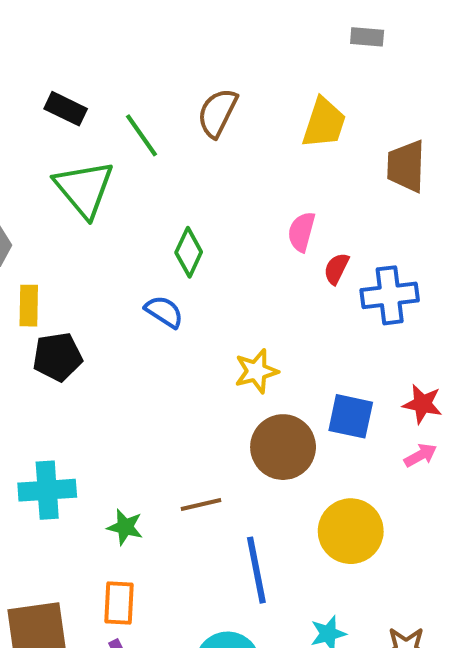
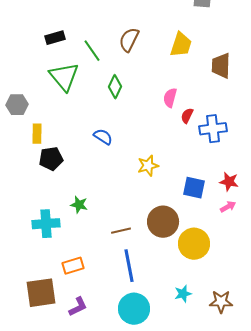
black rectangle: (66, 109) -> (55, 38), turned -42
green diamond: (189, 252) -> (115, 87), moved
brown circle: (283, 447) -> (163, 222), moved
green star: (125, 527) -> (79, 205), moved
blue line: (256, 570) -> (129, 266), moved
orange rectangle: (119, 603) -> (73, 266), moved, turned 70

